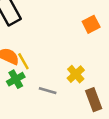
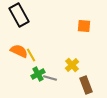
orange square: (91, 24) -> (84, 26), turned 32
green cross: (16, 79) -> (38, 74), moved

